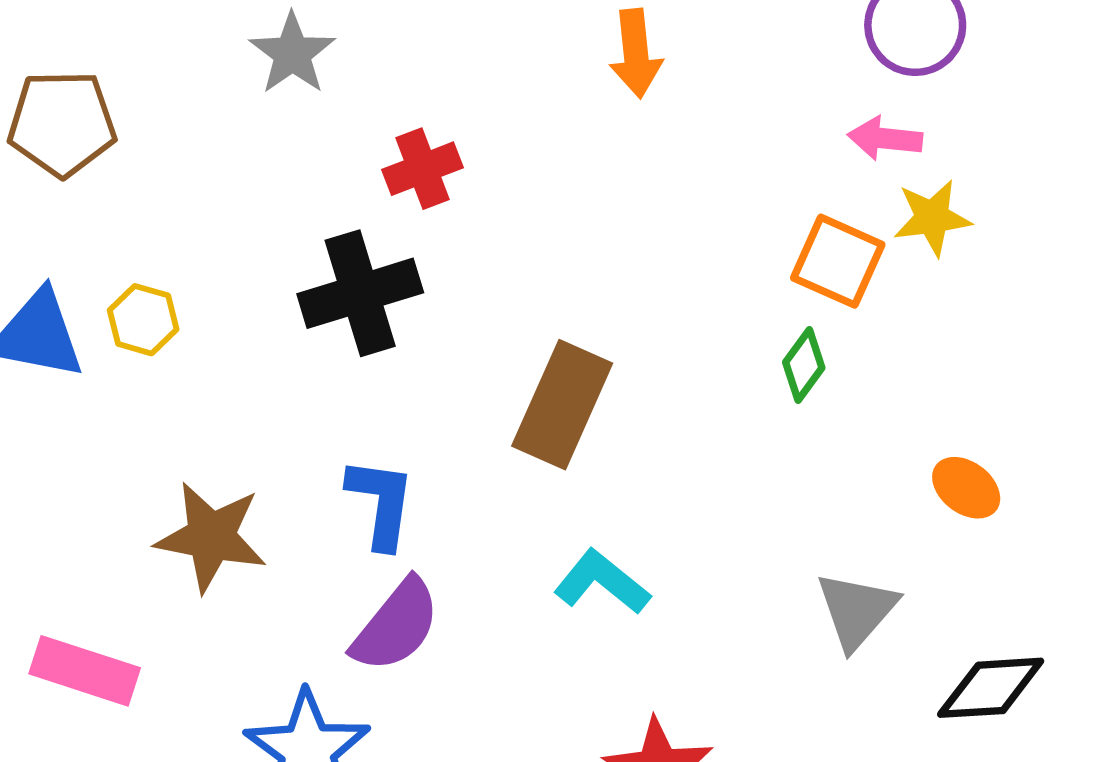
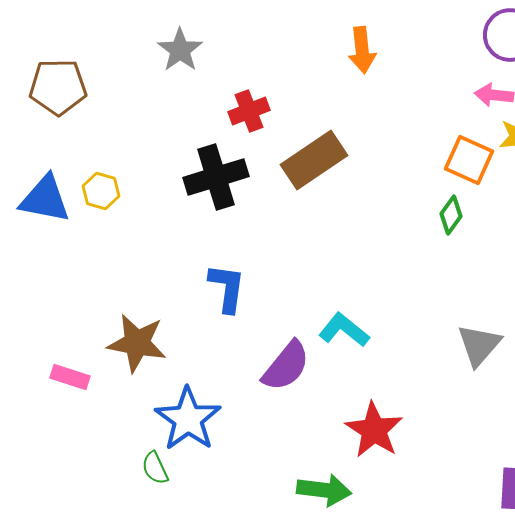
brown rectangle: (562, 405) -> (314, 160), moved, turned 32
brown star: (211, 537) -> (137, 343), moved
purple semicircle: (396, 625) -> (286, 366), moved
pink rectangle: (85, 671) -> (70, 377), size x0.7

